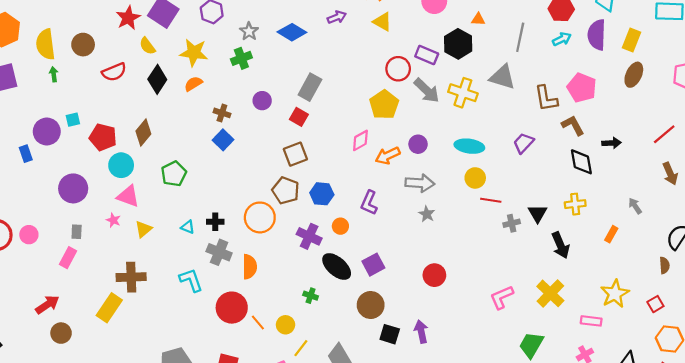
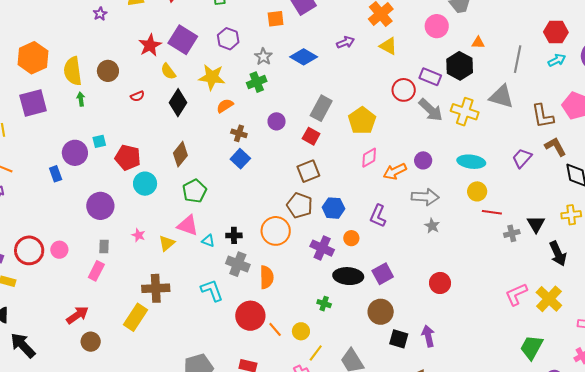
red semicircle: (114, 72) -> (137, 96), size x0.6
orange semicircle: (193, 84) -> (225, 106), moved
yellow pentagon: (384, 105) -> (362, 121), moved
brown L-shape: (573, 125) -> (555, 147), moved
brown diamond: (143, 132) -> (180, 154), moved
pink triangle: (128, 196) -> (188, 225), moved
black ellipse: (337, 267) -> (348, 276), turned -36
pink L-shape: (502, 297) -> (516, 294), moved

